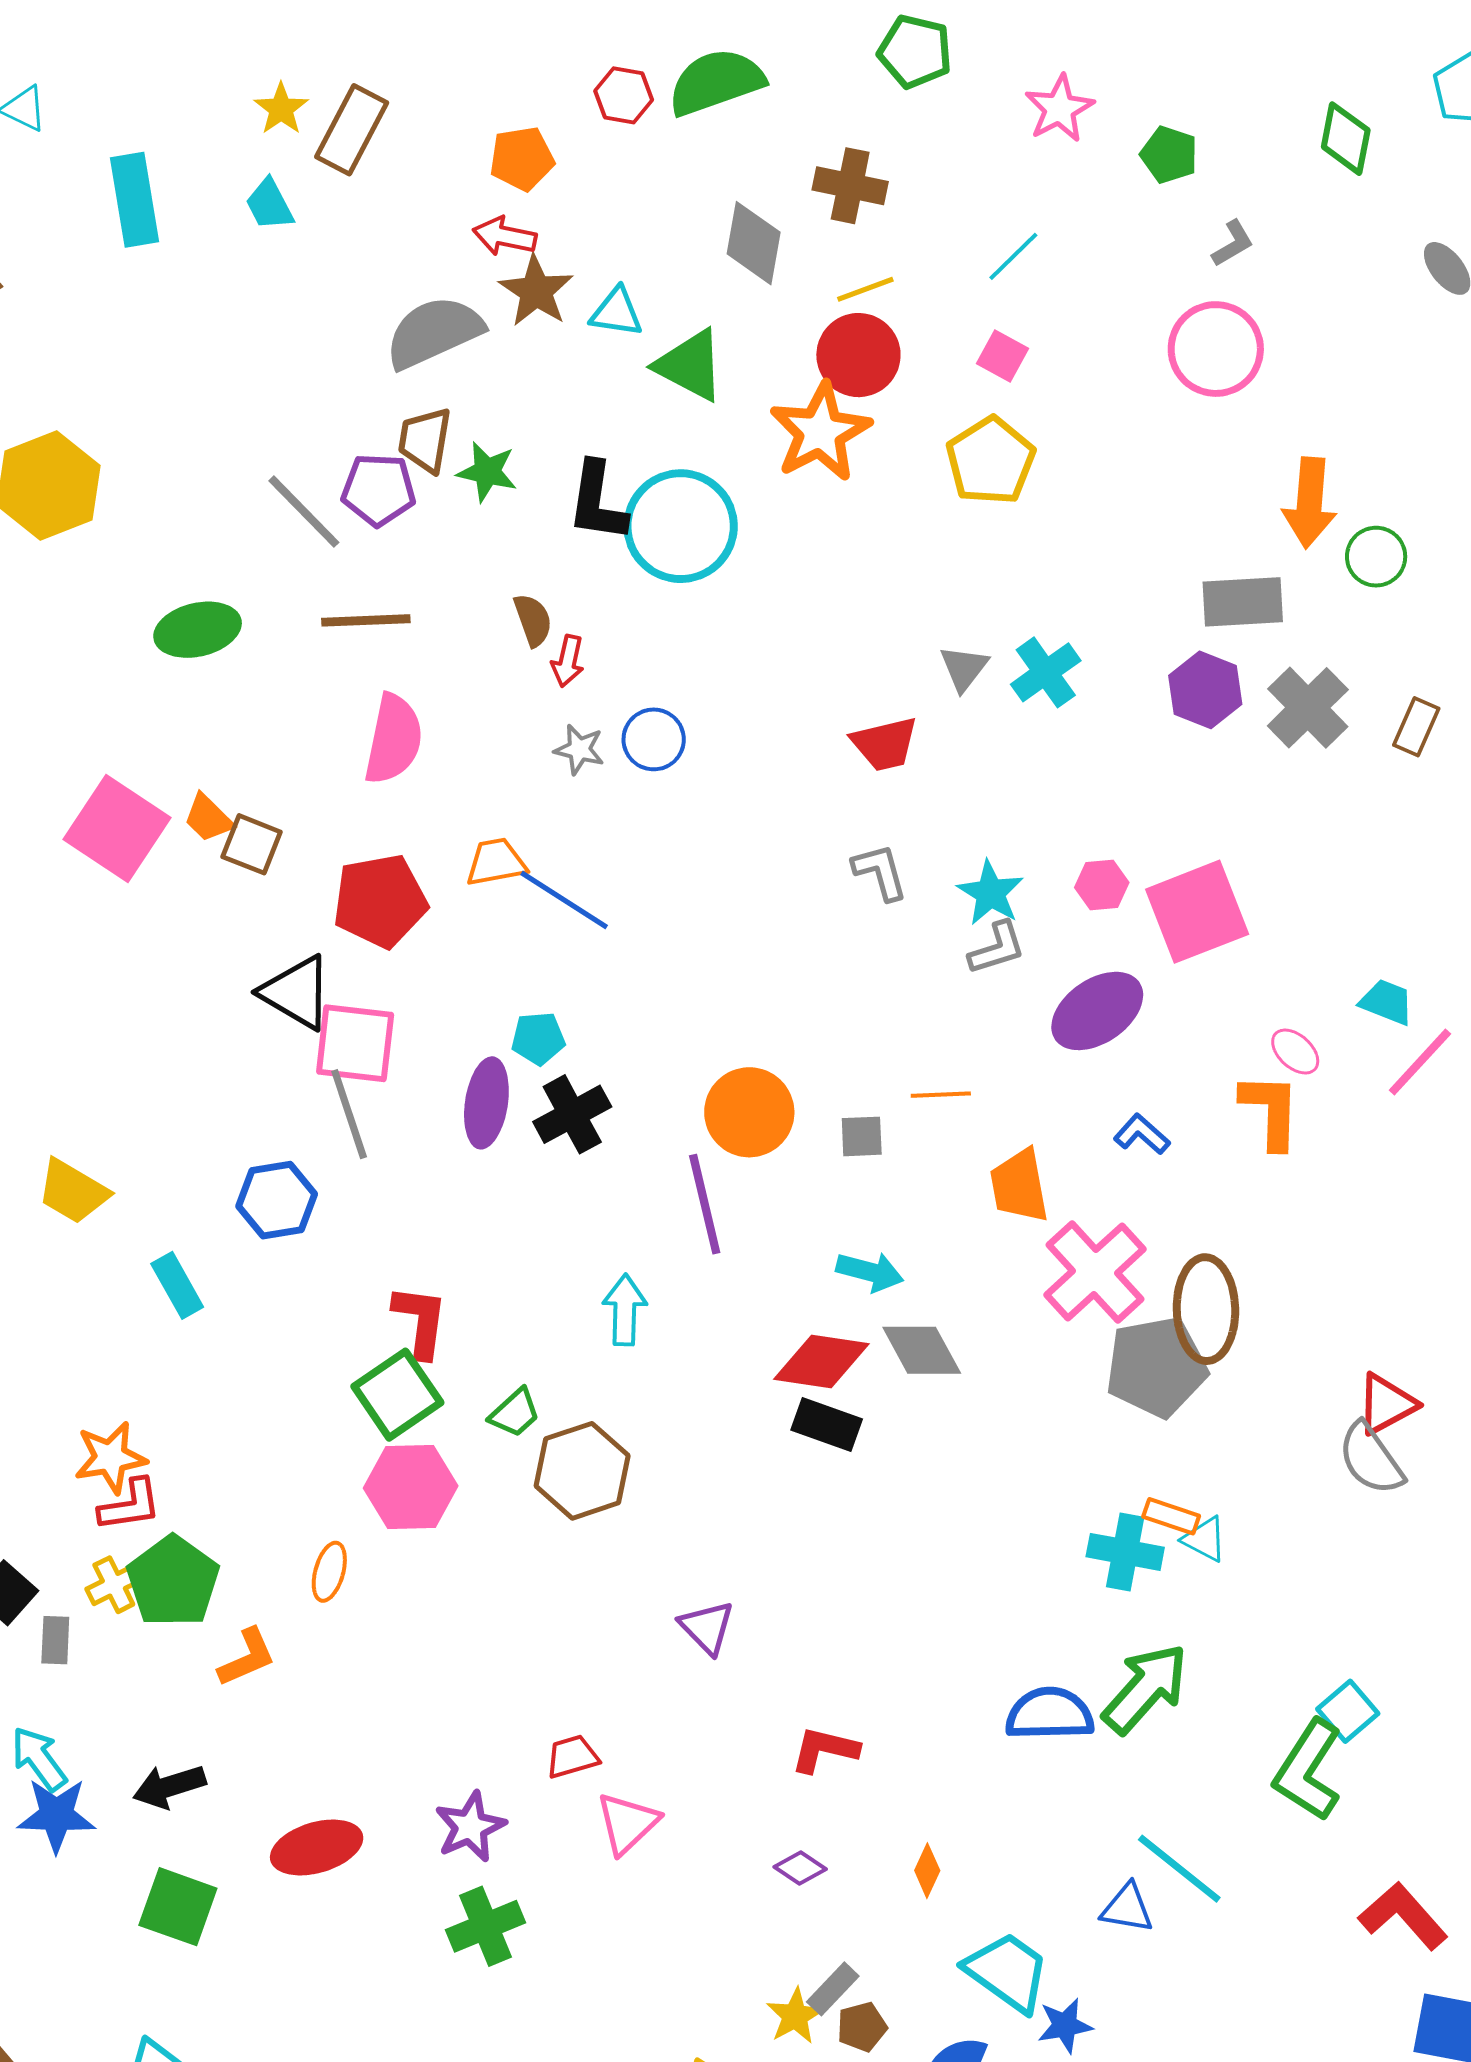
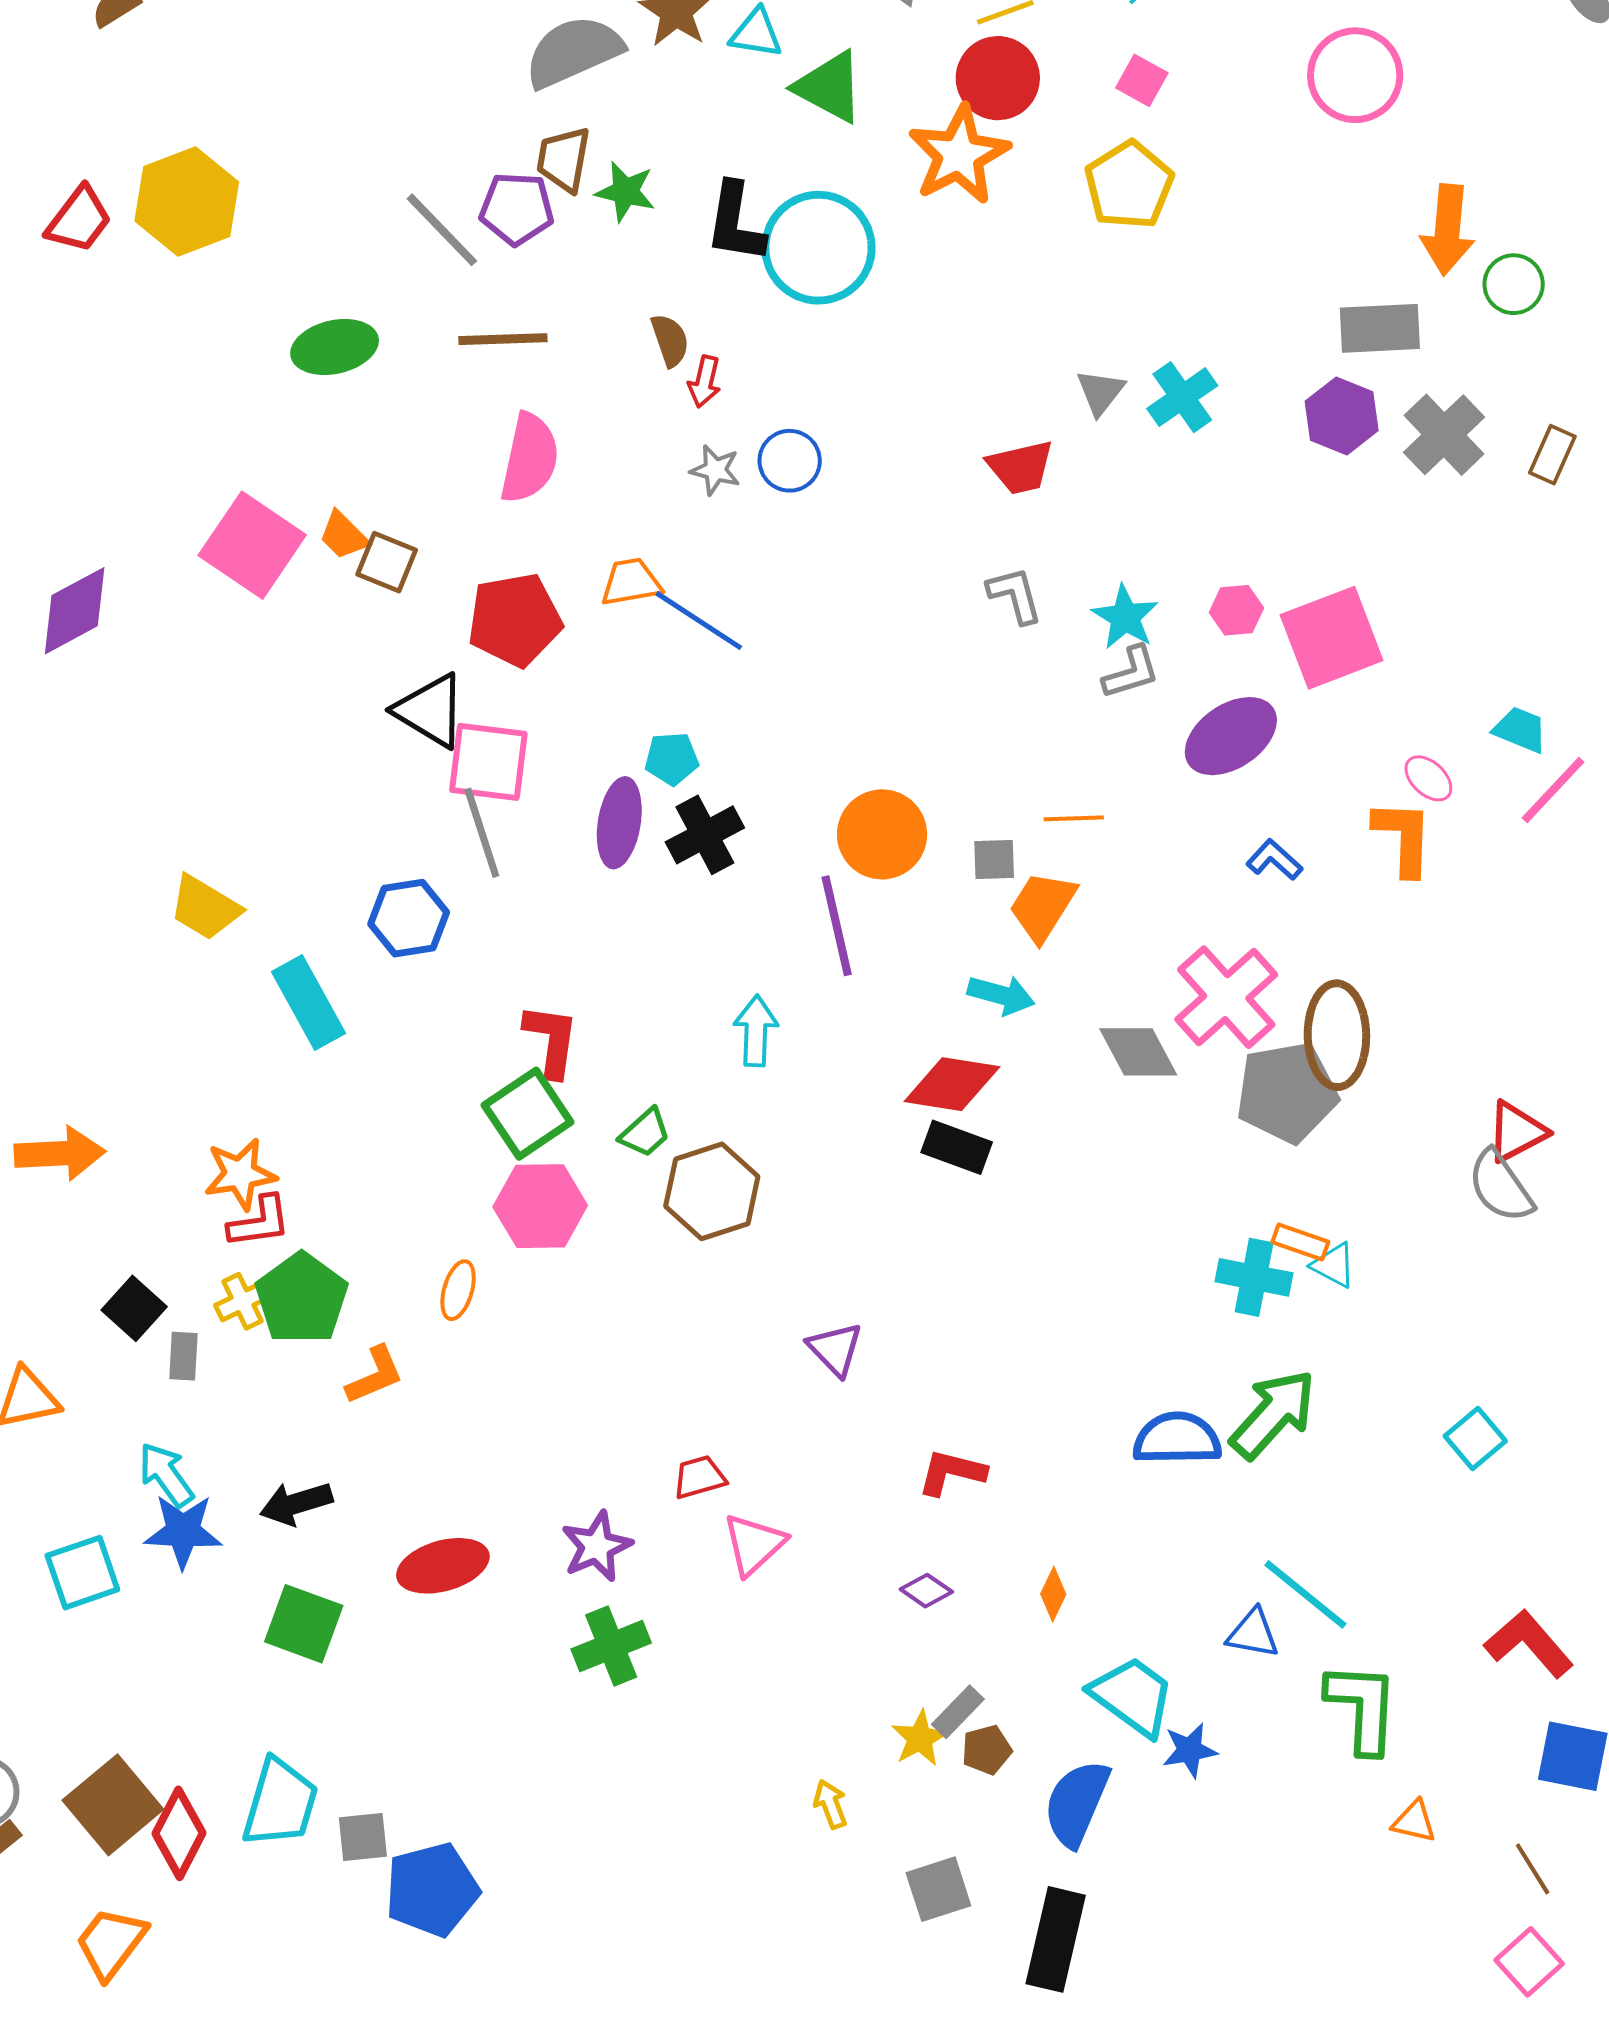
orange trapezoid: (1019, 1186) -> (1042, 906), moved, turned 42
cyan rectangle: (177, 1285) -> (308, 1002), size x1.4
gray diamond: (922, 1350) -> (1138, 1052), moved
green L-shape: (1308, 1770) -> (1362, 1708), moved, turned 150

